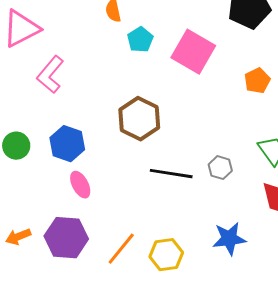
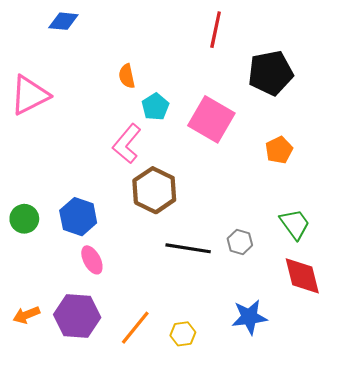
pink L-shape: (50, 75) -> (127, 144), moved
yellow hexagon: (166, 255) -> (183, 334), size x0.7

